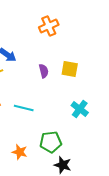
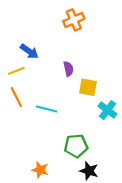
yellow square: (70, 69) -> (88, 87), moved
orange star: (20, 152) -> (40, 170), moved

